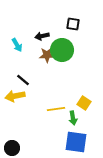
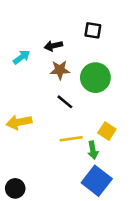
cyan arrow: (17, 45) -> (22, 57), turned -96
green circle: (62, 50) -> (95, 78), moved
black line: (23, 80) -> (65, 102), moved
blue square: (76, 142) -> (97, 181), turned 30

